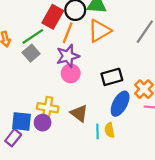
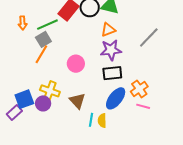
orange triangle: (99, 31) -> (108, 30), size x0.7
orange line: (68, 33) -> (41, 54), moved
purple star: (68, 56) -> (111, 50), moved
blue square: (21, 121) -> (24, 99), turned -36

